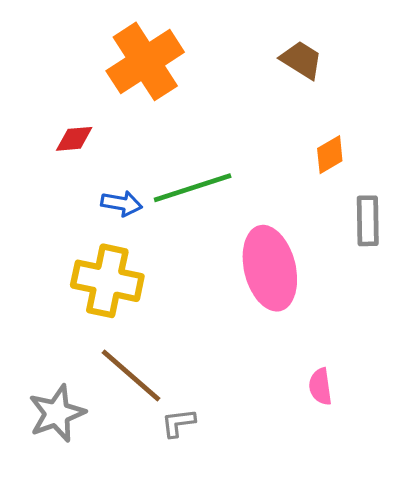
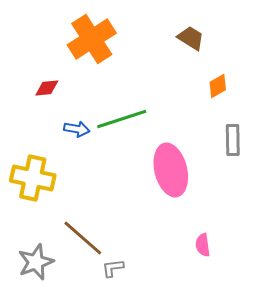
orange diamond: (330, 155) -> (218, 86), moved
yellow cross: (107, 281) -> (33, 178), moved

